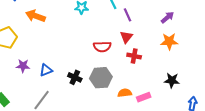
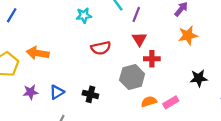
purple line: (127, 15) -> (136, 14), turned 56
orange arrow: (35, 16) -> (38, 53), moved
red semicircle: (102, 47) -> (101, 48), moved
gray hexagon: (101, 78) -> (132, 77), moved

